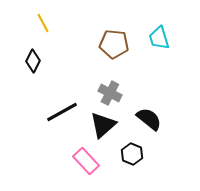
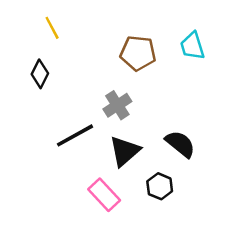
gray cross: (110, 93) -> (117, 105), moved, turned 30

